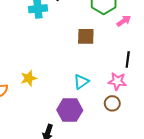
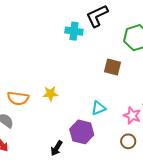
brown circle: (112, 103) -> (128, 141), moved

